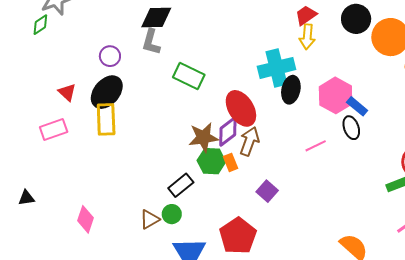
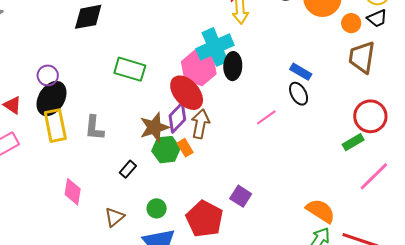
gray L-shape: (151, 42) -> (94, 128), moved
purple circle: (110, 56) -> (48, 75), moved
pink hexagon: (336, 95) -> (199, 68), moved
black rectangle: (181, 185) -> (128, 169), moved, size x0.7
purple square: (267, 191) -> (241, 196), moved
green circle: (172, 214) -> (157, 208), moved
pink diamond: (86, 219) -> (73, 192), moved

